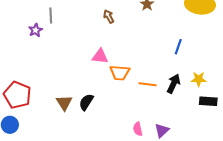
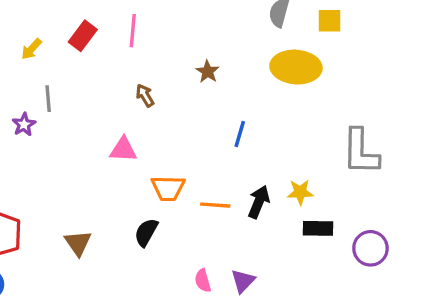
blue line: (178, 47) -> (240, 134), moved
pink triangle: (100, 56) -> (123, 150), moved
black semicircle: (86, 102) -> (146, 232), moved

